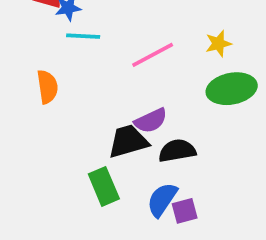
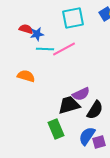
pink line: (153, 55) -> (64, 49), moved
orange semicircle: (47, 87) -> (26, 76), turned -66
black semicircle: (177, 151) -> (95, 110), turned 132

